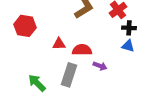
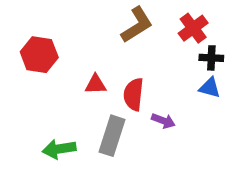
red semicircle: (82, 50) -> (134, 94), turned -84
green arrow: (37, 83) -> (59, 149), turned -54

